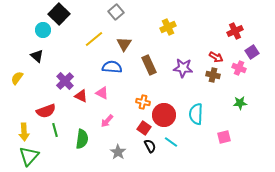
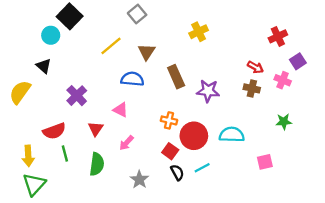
purple star: (183, 68) -> (208, 91), moved
yellow semicircle: (17, 78) -> (20, 92), size x1.5
red triangle: (81, 96) -> (96, 129), moved, turned 40
cyan semicircle: (196, 114) -> (232, 135), turned 90
cyan line: (171, 142) -> (202, 168), turned -64

